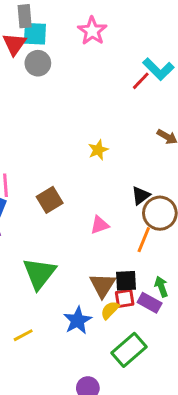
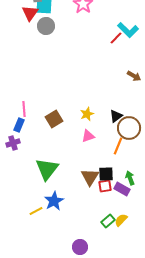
yellow star: (98, 150) -> (87, 114), moved
yellow semicircle: (110, 310) -> (121, 220), moved
blue star: (78, 320) -> (54, 201), moved
green rectangle: (129, 350) -> (108, 221), size x0.6

